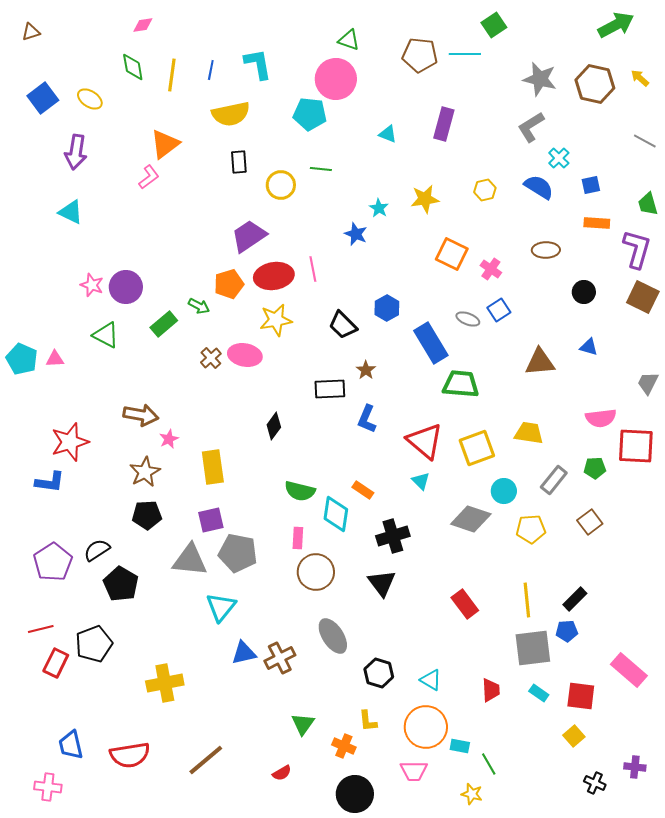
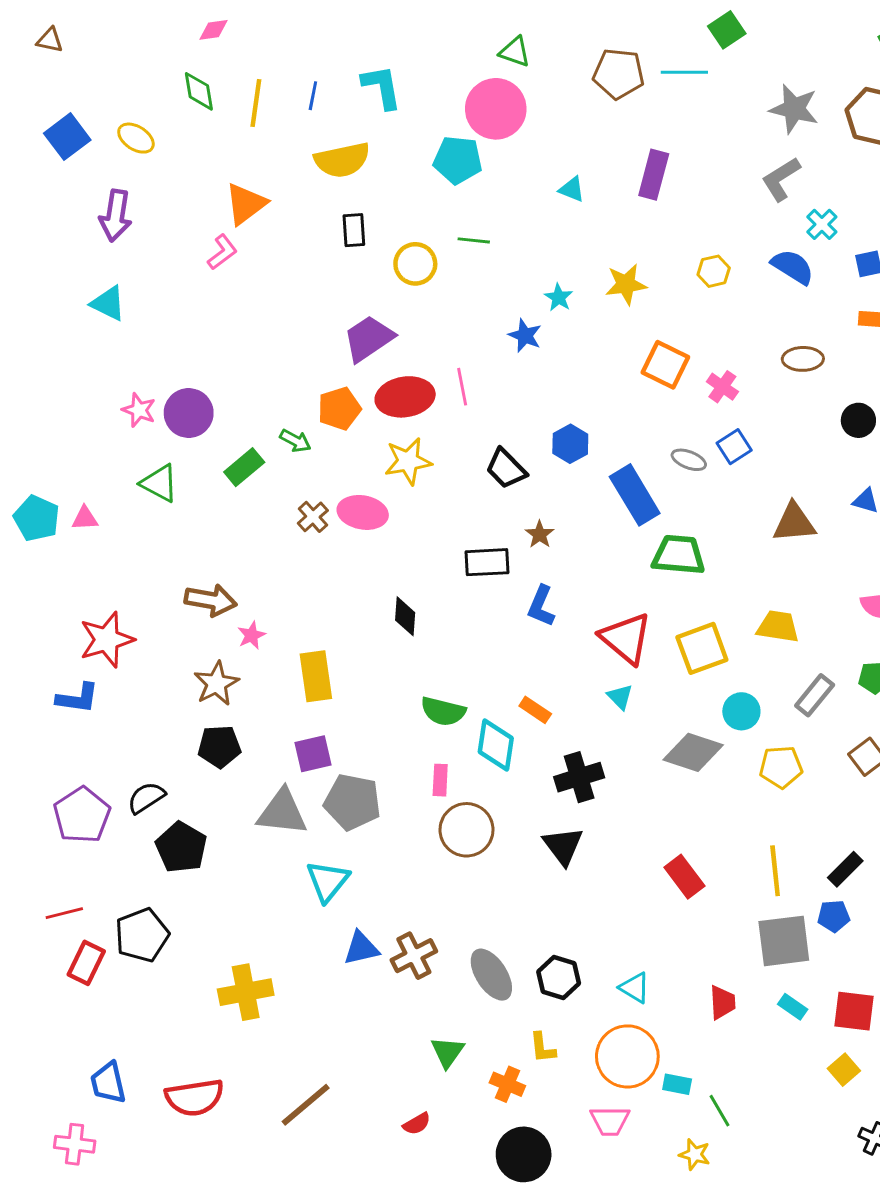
brown triangle: (31, 32) -> (50, 40), turned 30
black diamond: (274, 426) -> (405, 616), turned -32
gray ellipse: (333, 636) -> (491, 975), moved

